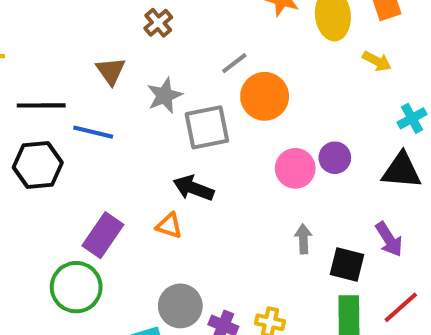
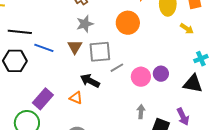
gray line: (234, 63) -> (117, 68), moved
brown triangle: (111, 71) -> (75, 47), moved
gray star: (165, 96) -> (85, 24), moved
orange circle: (265, 96) -> (128, 23), moved

